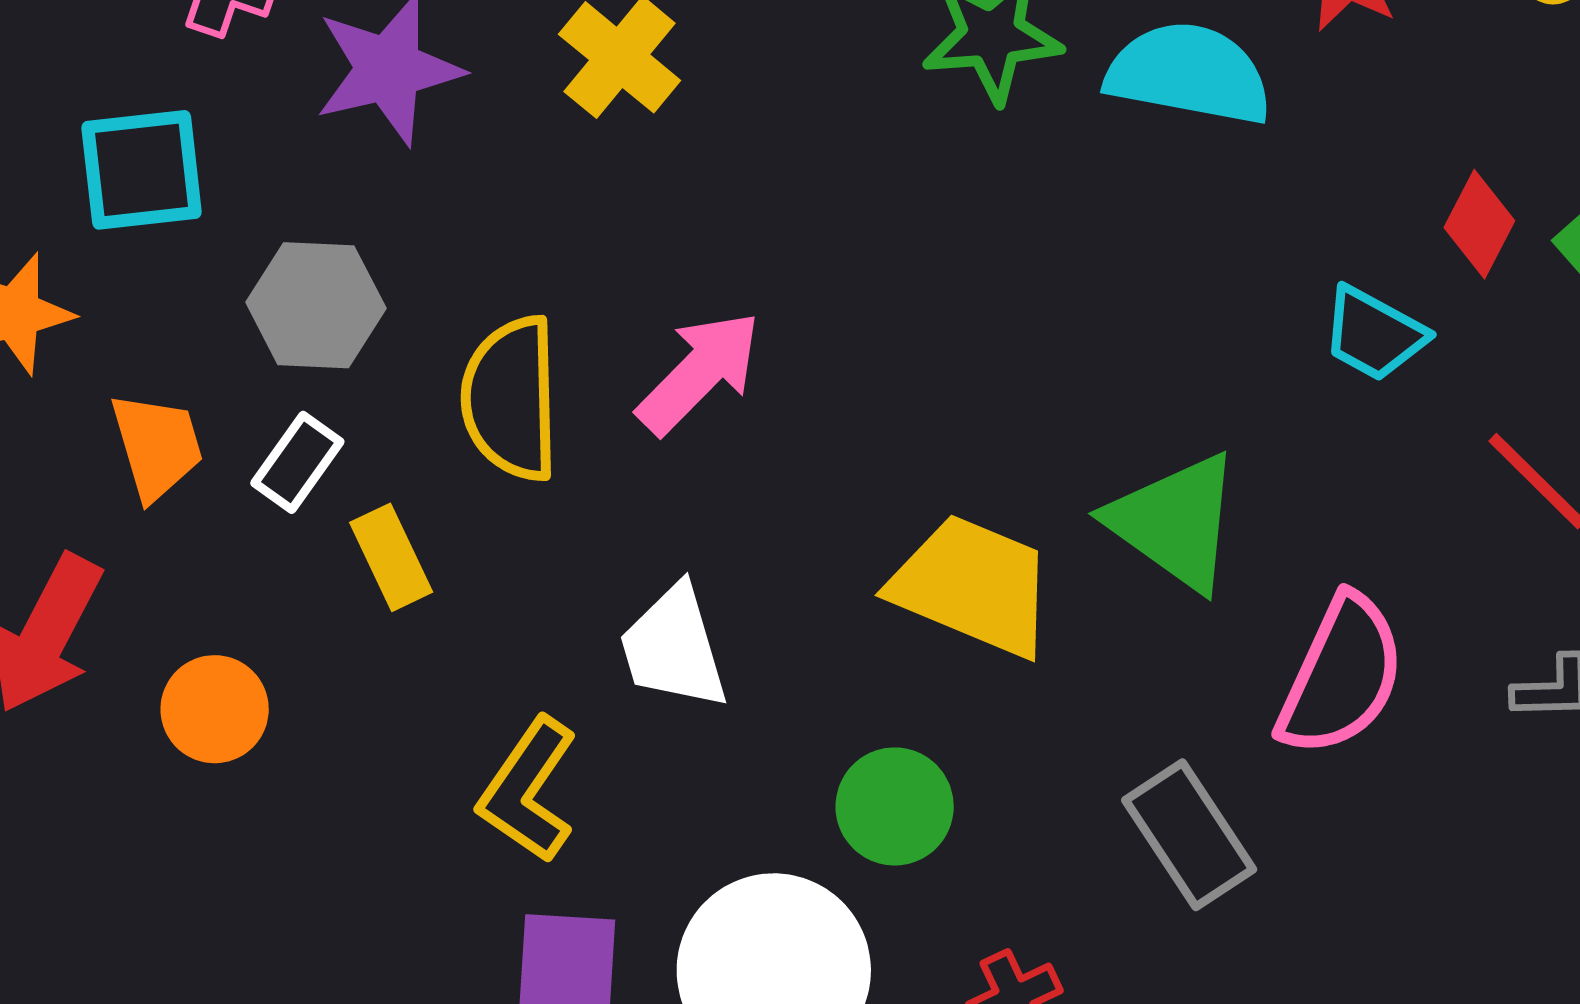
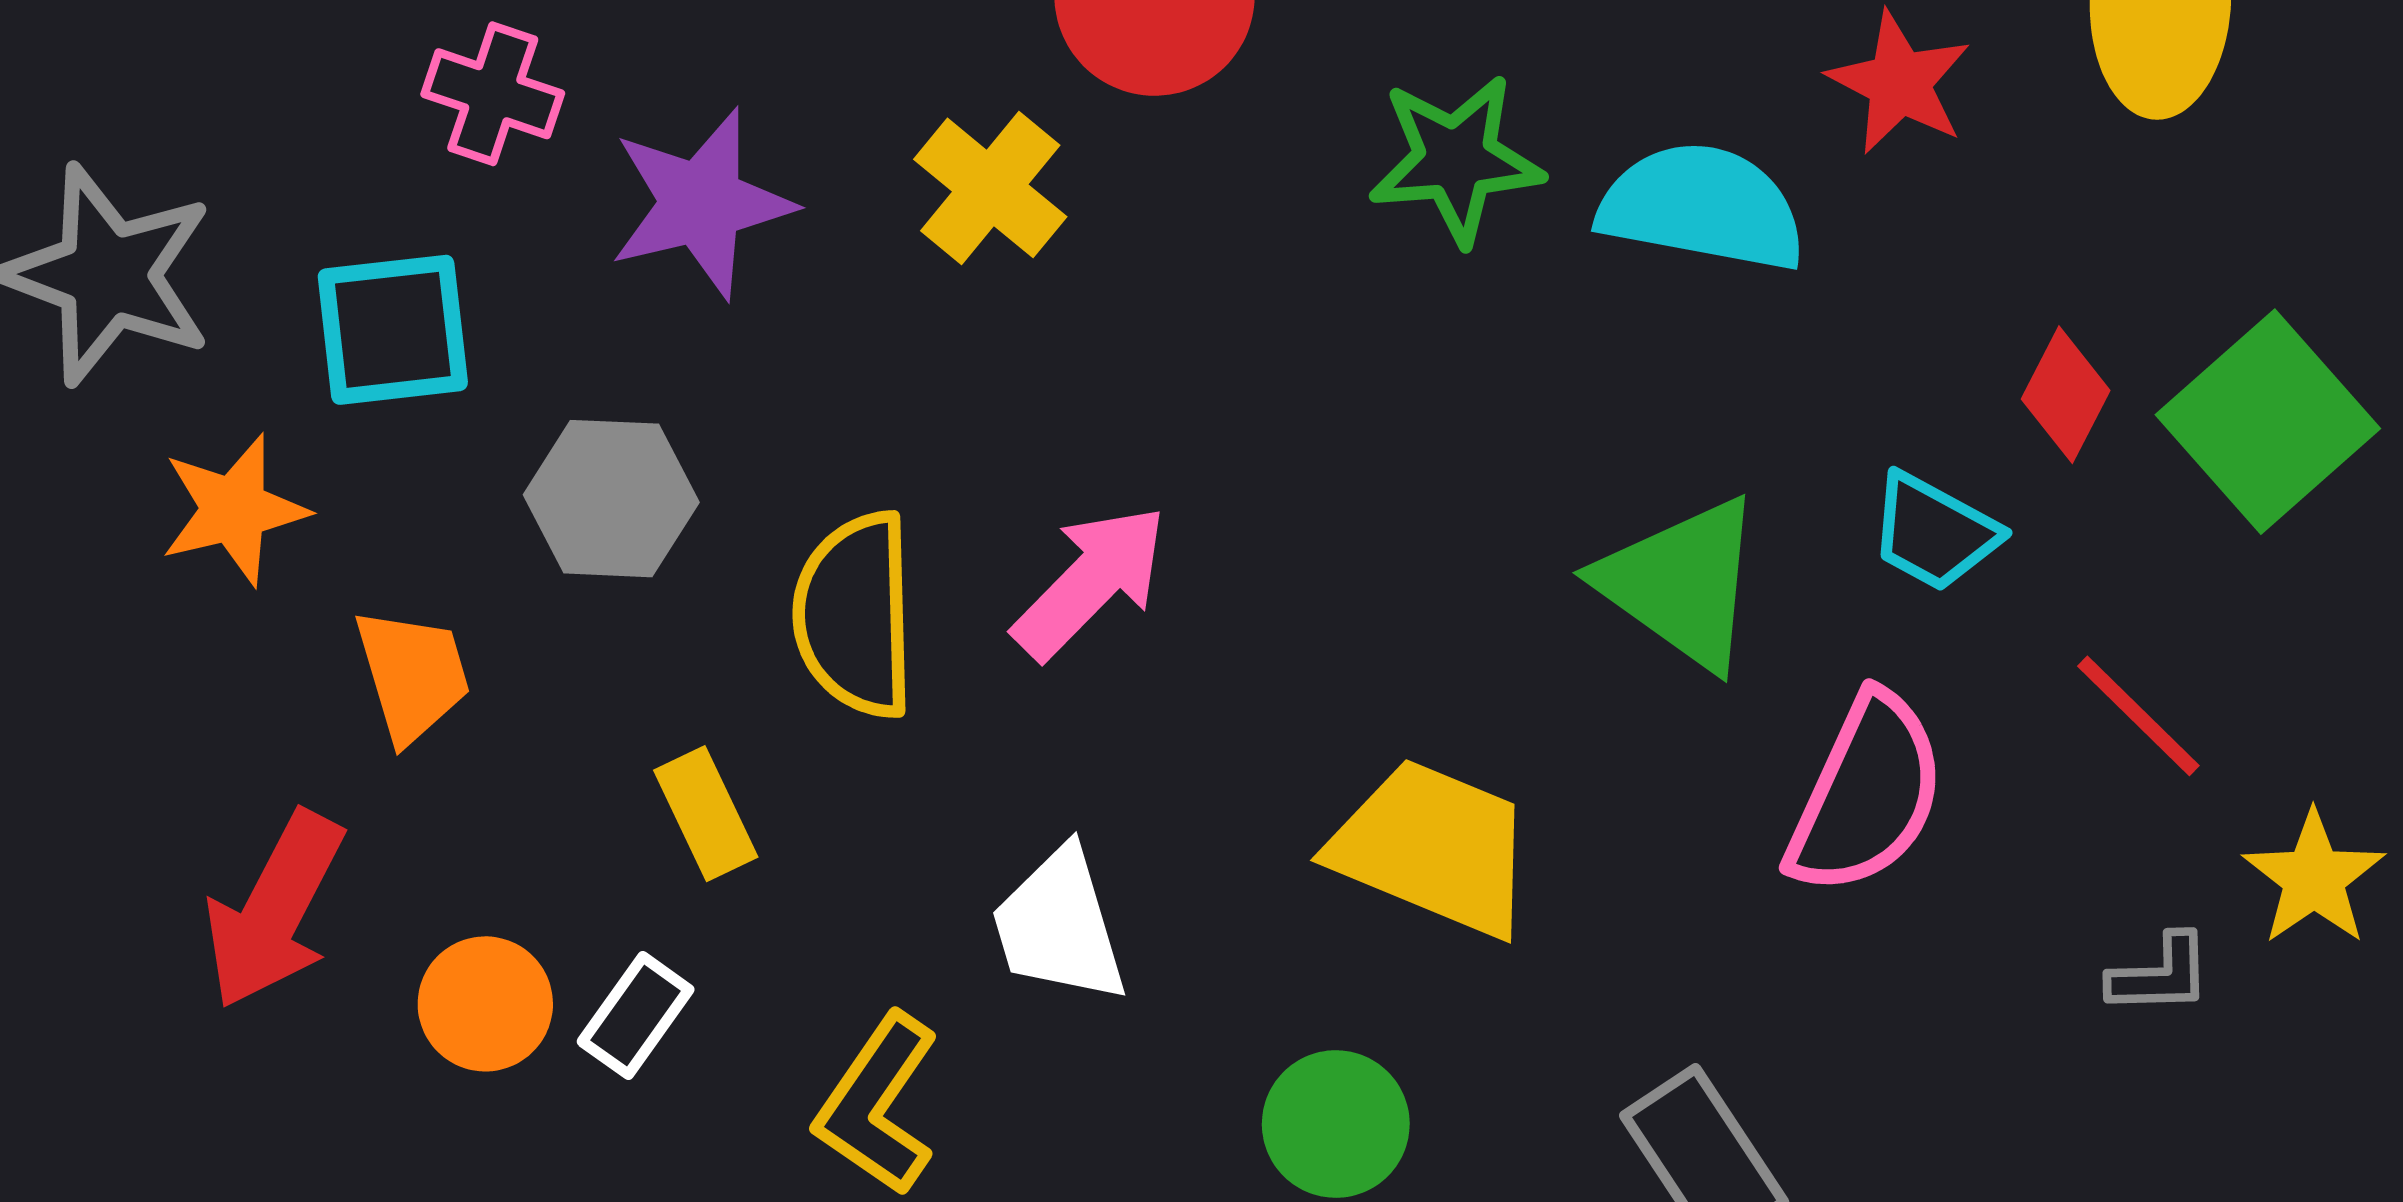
white rectangle: (297, 462) -> (636, 1016), moved
green triangle: (1175, 522) -> (1681, 583), moved
pink semicircle: (1341, 676) -> (1866, 794), moved

